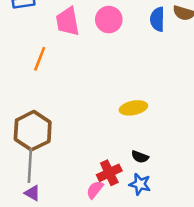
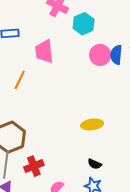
pink circle: (109, 20) -> (100, 55), moved
red cross: (109, 173) -> (34, 166), moved

